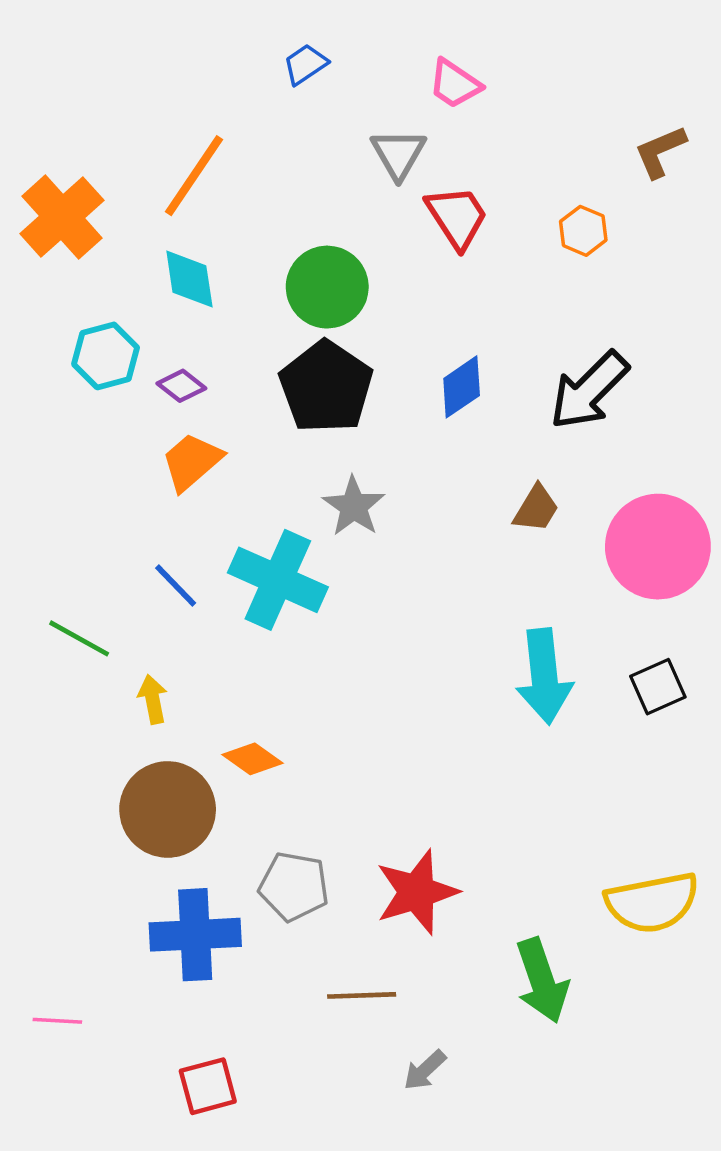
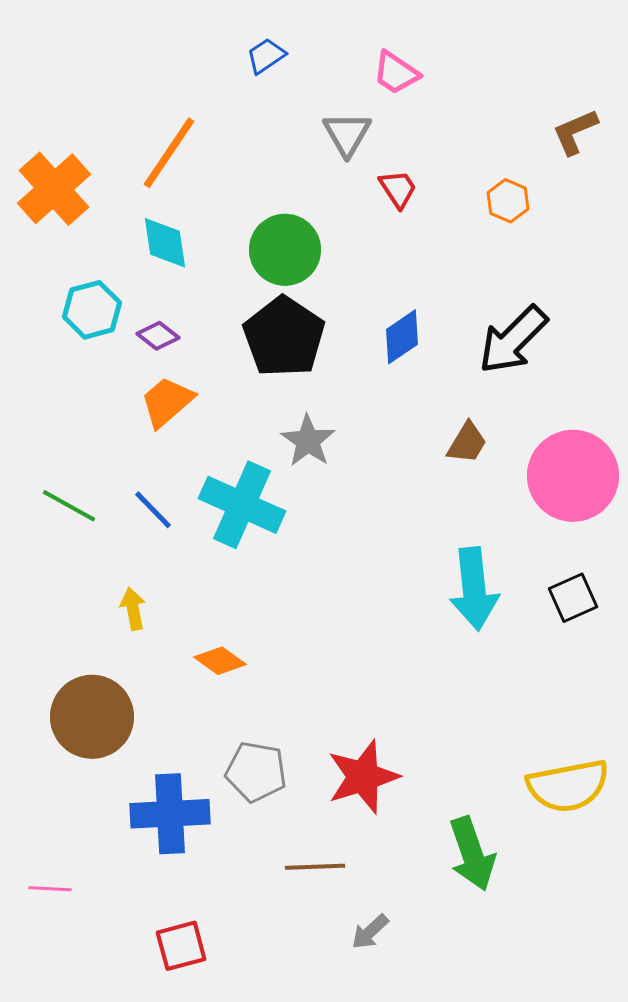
red trapezoid: (457, 217) -> (398, 189), size x0.7
green line: (79, 638) -> (69, 506), moved
brown circle: (168, 809) -> (92, 717), moved

